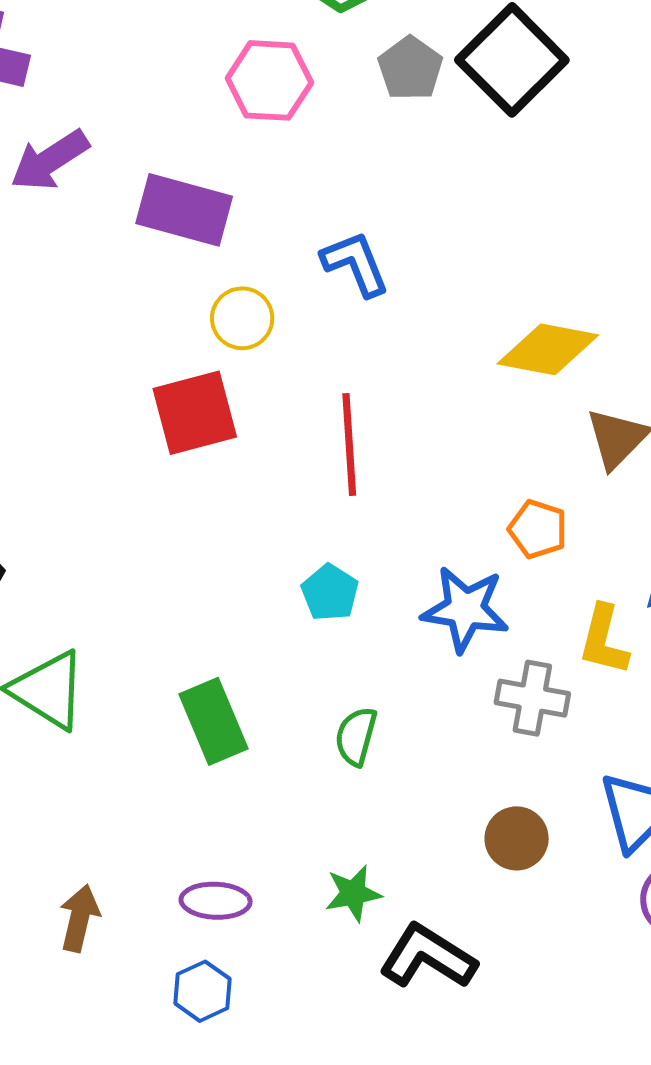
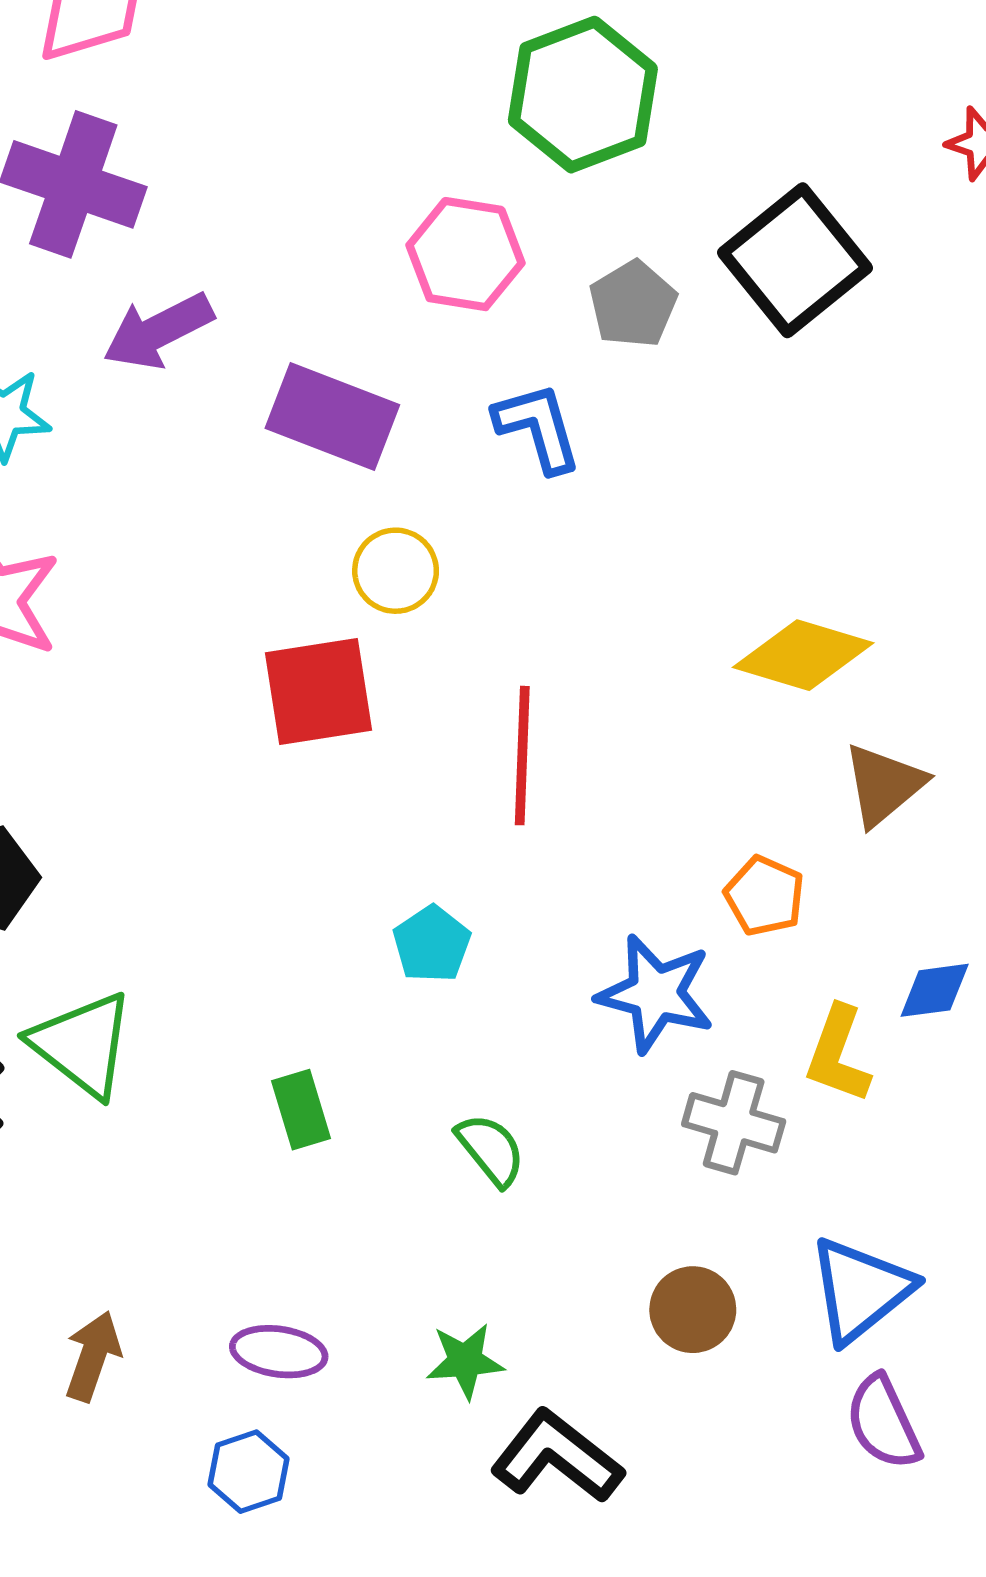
gray pentagon: (410, 68) -> (633, 304), moved
blue L-shape: (355, 264) -> (538, 427), moved
cyan pentagon: (330, 593) -> (432, 944), moved
green rectangle: (214, 721) -> (301, 1110), size x0.7
green semicircle: (356, 736) -> (491, 1150), turned 120

